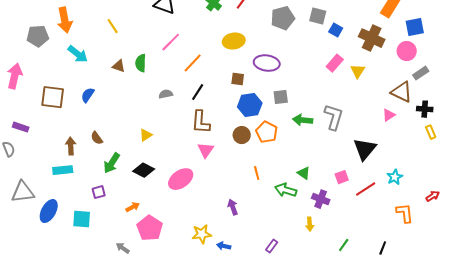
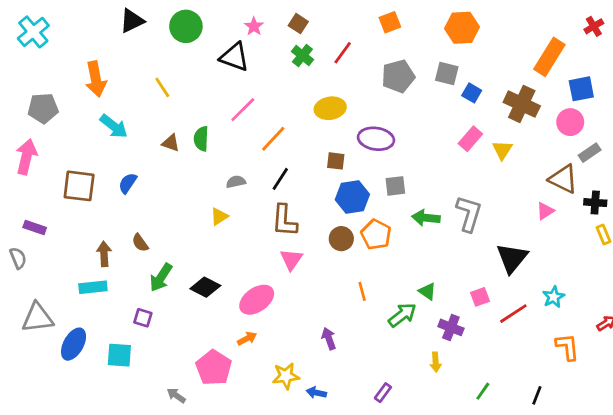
gray pentagon: (38, 36) -> (43, 108), moved
yellow triangle: (146, 135) -> (219, 216), moved
green arrow: (286, 190) -> (402, 315), turned 125
purple square: (99, 192) -> (143, 318), turned 32
orange arrow: (133, 207) -> (247, 339), moved

